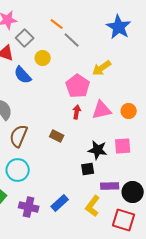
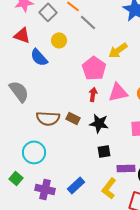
gray square: (25, 38) -> (48, 12), moved
brown semicircle: (19, 136) -> (48, 118), moved, turned -110
black star: (98, 150) -> (99, 123), moved

